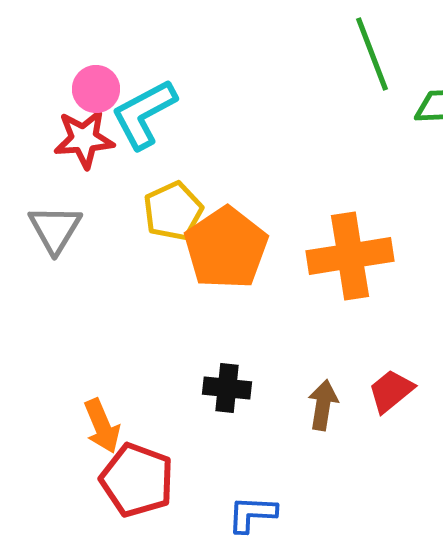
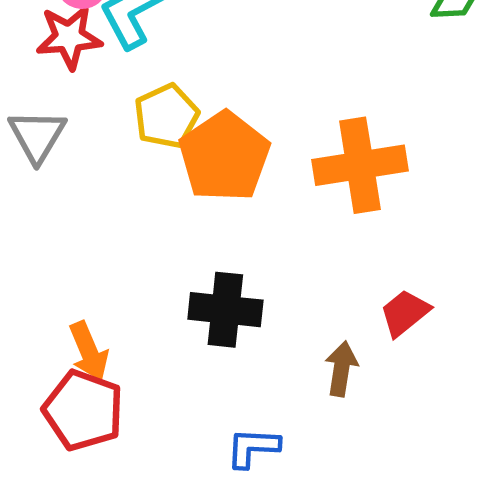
black cross: (227, 388) -> (225, 310), size x1.4
brown arrow: (323, 405) -> (341, 369), moved
red pentagon: (137, 480) -> (83, 410), moved

